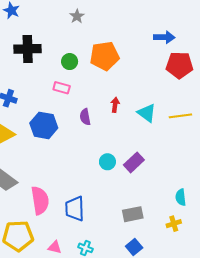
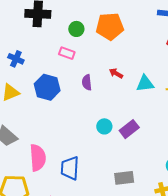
red arrow: (115, 105) -> (116, 73), turned -72
cyan triangle: (147, 113) -> (145, 83), turned -48

